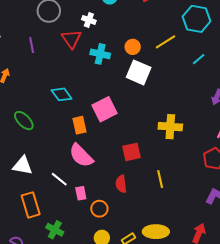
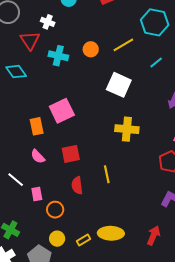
white square: (139, 72) -> (119, 85), moved
cyan diamond: (62, 94) -> (16, 72), moved
red square: (131, 152) -> (71, 154), moved
pink semicircle: (81, 156) -> (38, 156), size x0.6
yellow line: (160, 179) -> (107, 174), moved

